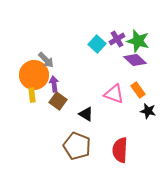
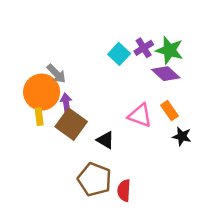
brown square: (58, 101) -> (71, 124), size x1.4
red semicircle: (120, 150) -> (124, 190), moved, size x0.7

